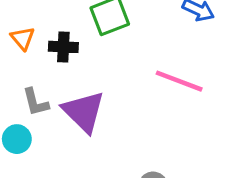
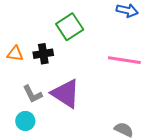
orange triangle: (23, 38) -> (15, 54), turned -30

